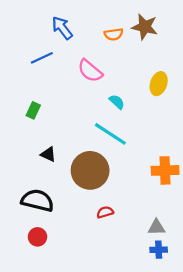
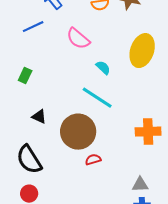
yellow ellipse: (159, 84) -> (142, 51), size x1.5
black semicircle: (38, 200) -> (29, 160), turned -136
red semicircle: (105, 212) -> (93, 160), moved

